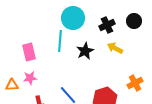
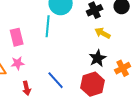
black star: (85, 51) -> (98, 58), moved

